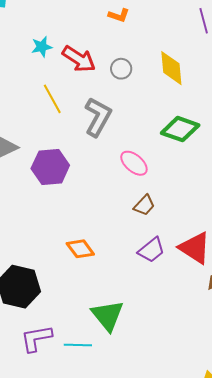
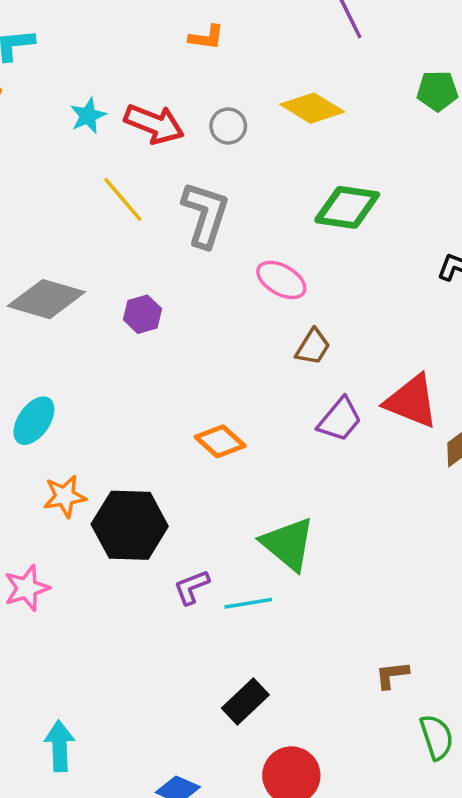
yellow diamond: (171, 68) -> (312, 108), turned -42
purple hexagon: (50, 167) -> (142, 314), size x0.6
purple L-shape: (36, 338) -> (192, 587), moved, size x0.7

